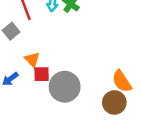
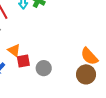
gray circle: (65, 87) -> (44, 68), size x0.6

